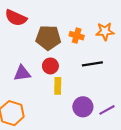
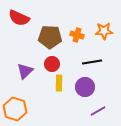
purple triangle: (22, 73) -> (25, 71), turned -36
purple circle: (83, 107) -> (85, 87), moved
purple line: (107, 110) -> (98, 111), moved

